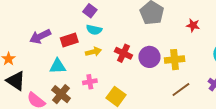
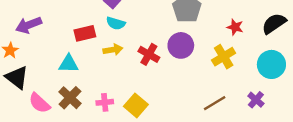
purple arrow: (40, 36) -> (29, 25), moved
purple circle: (149, 57) -> (181, 45), moved
yellow cross: (175, 60) -> (224, 57), moved, turned -30
pink cross: (90, 82) -> (105, 102), moved

